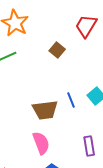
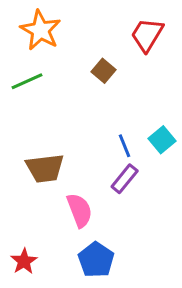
brown trapezoid: (45, 110) -> (45, 168), moved
purple rectangle: (89, 146) -> (125, 179), moved, turned 48

